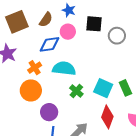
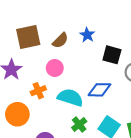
pink circle: (68, 32) -> (55, 68), moved
blue diamond: (49, 44) -> (99, 90), moved
orange circle: (31, 90) -> (17, 114), moved

